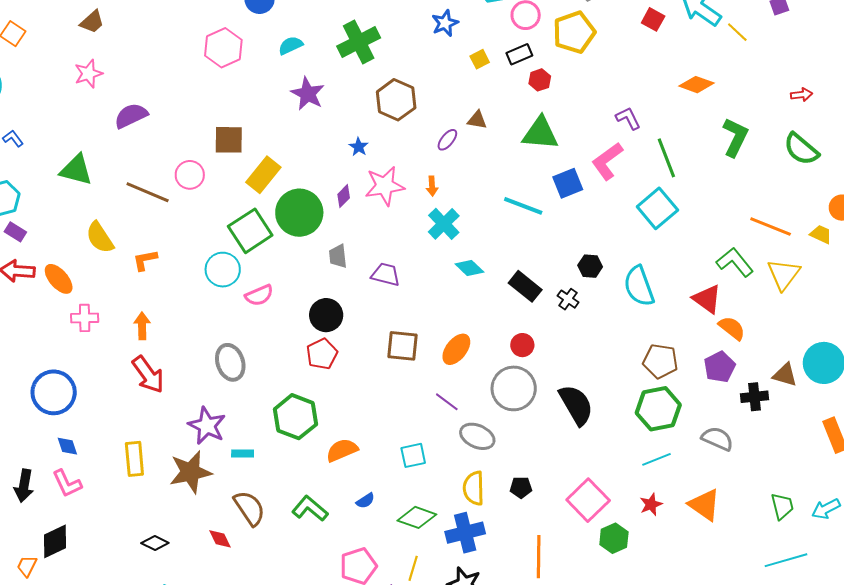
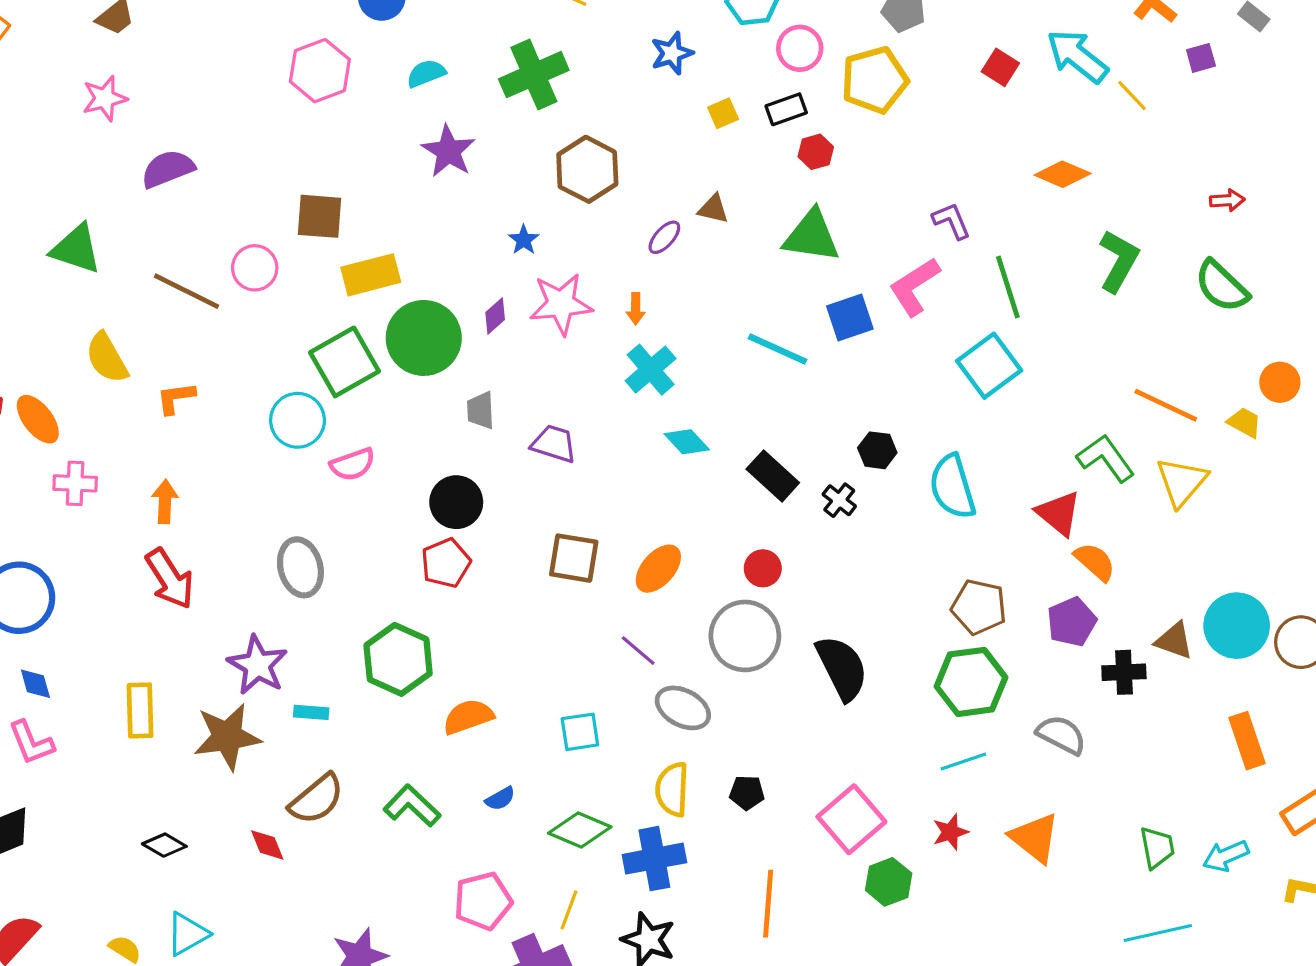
yellow rectangle: (263, 175) -> (371, 275), turned 33
brown semicircle: (249, 508) -> (317, 799), turned 81

